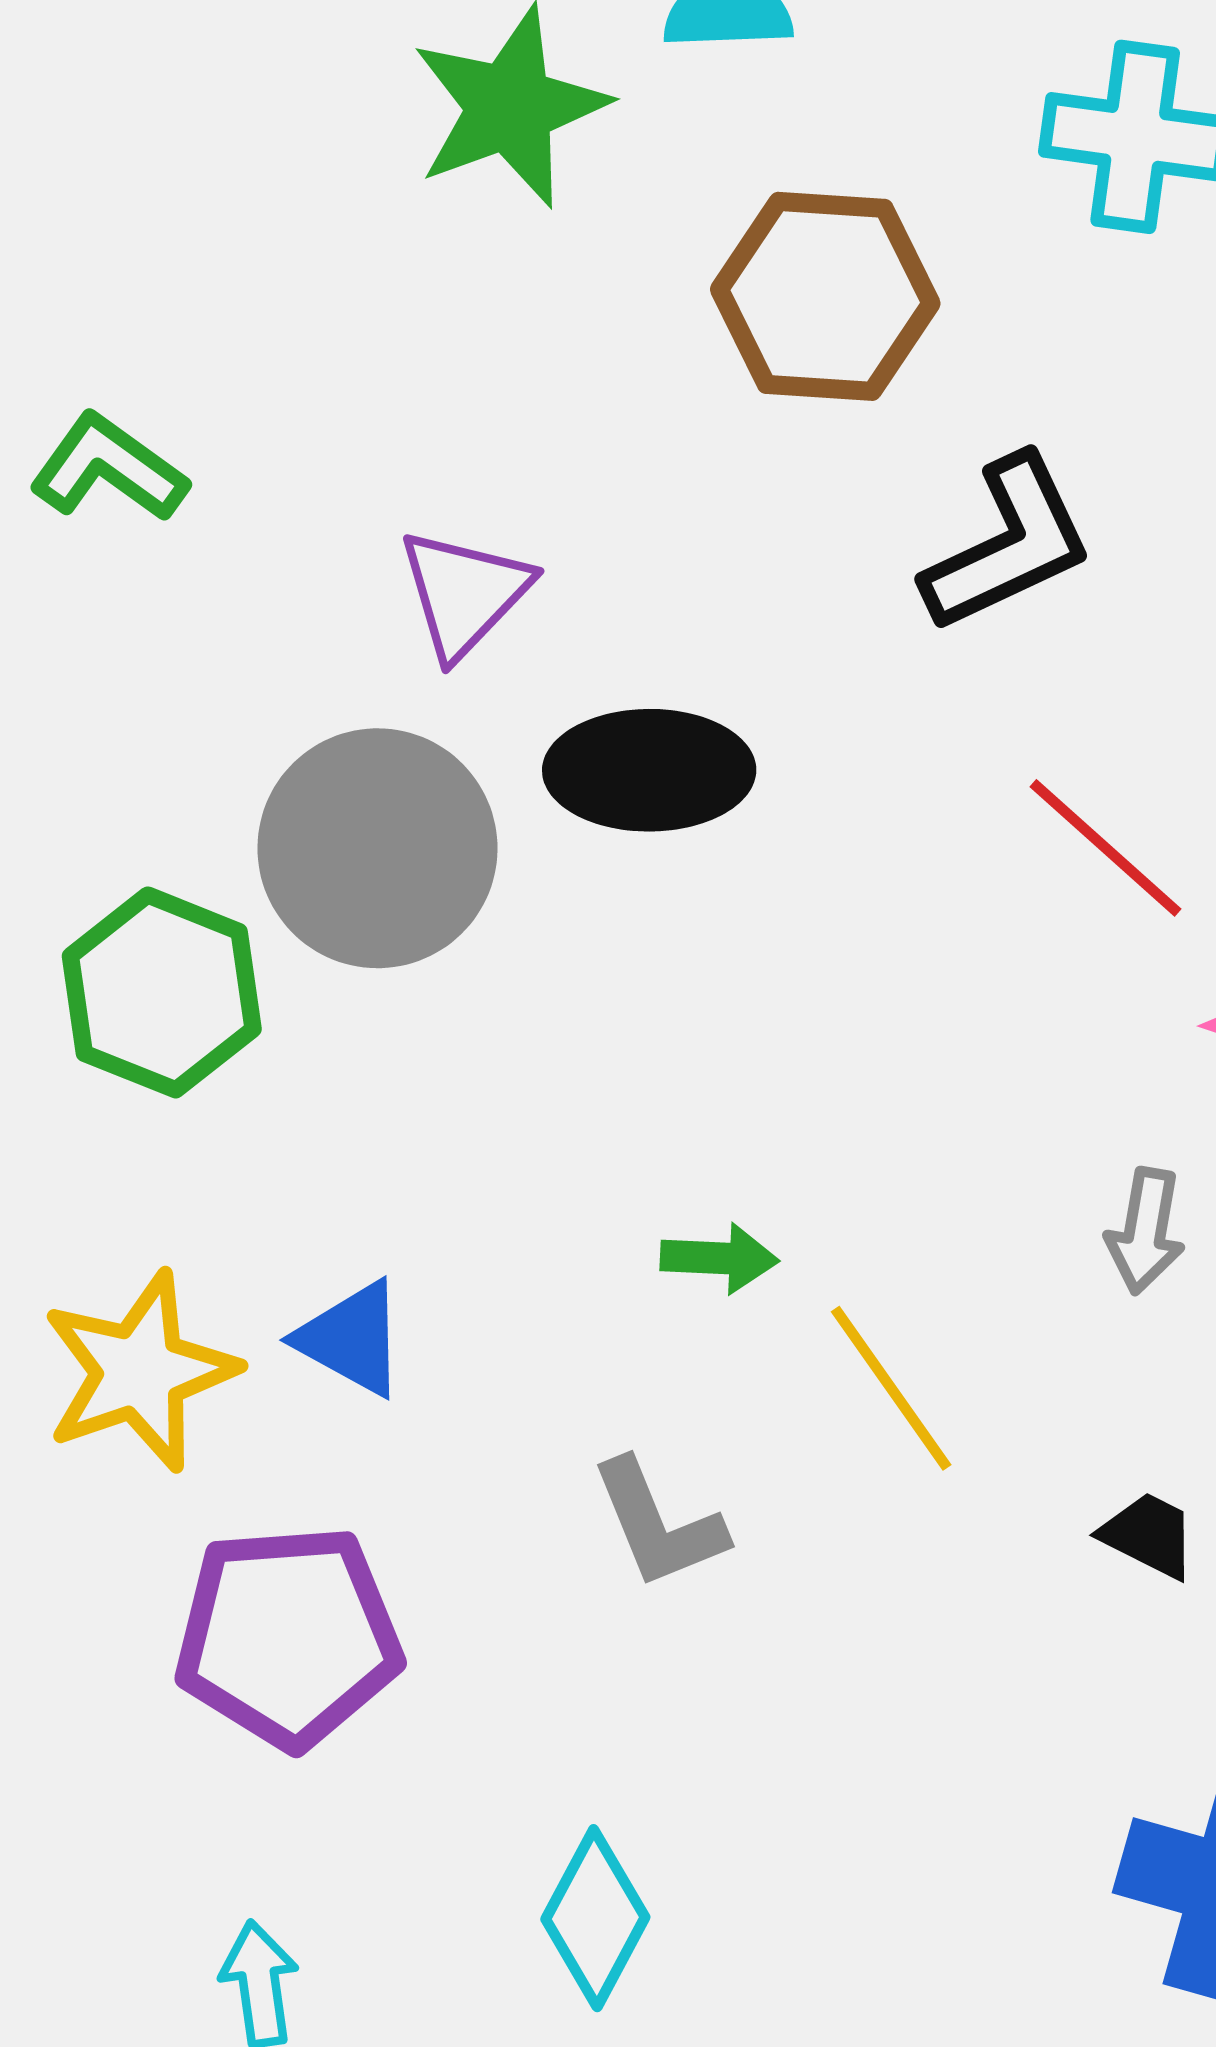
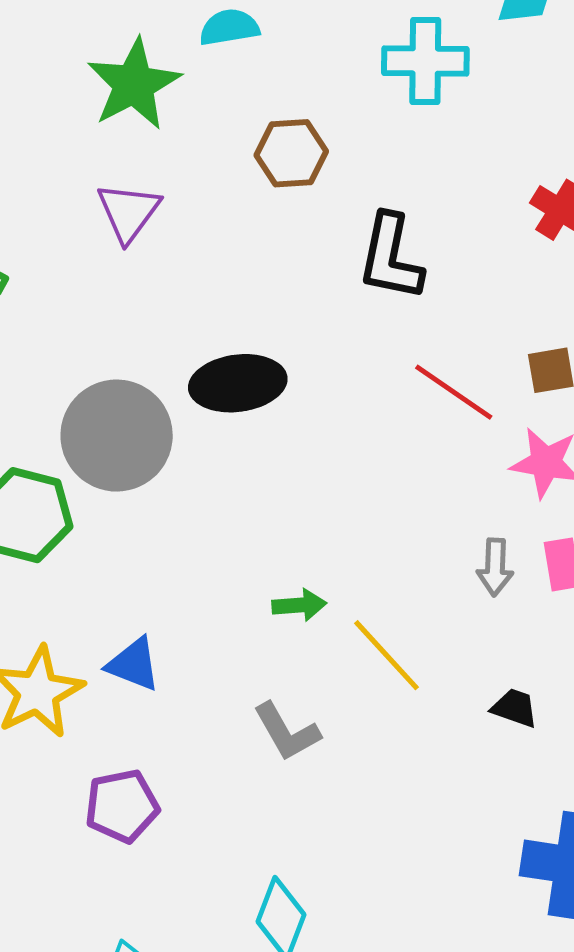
brown hexagon: (825, 296) -> (291, 153), size x0.7
black L-shape: (1008, 544) -> (391, 257), turned 134
purple triangle: (464, 593) -> (129, 212), moved
purple pentagon: (288, 1637) -> (122, 806), size x0.7

